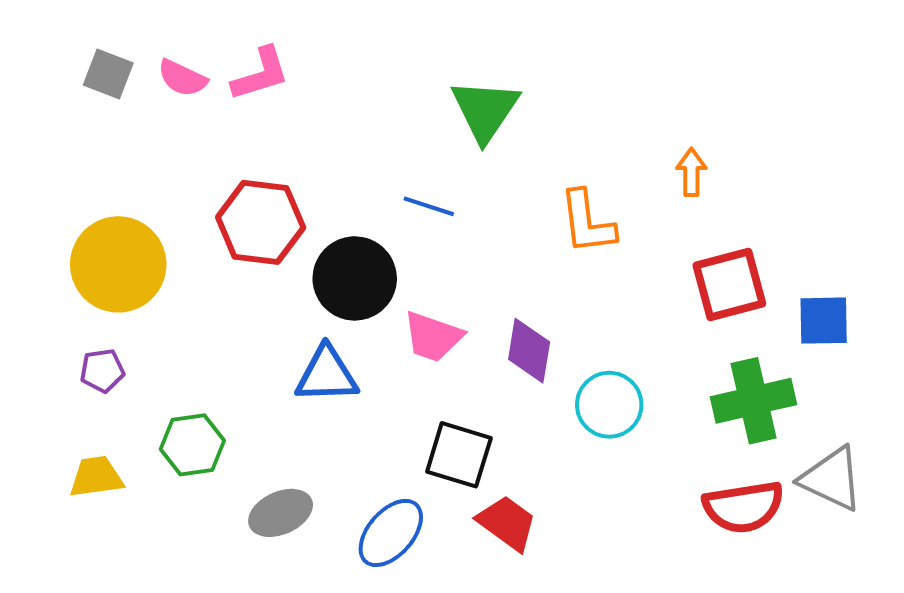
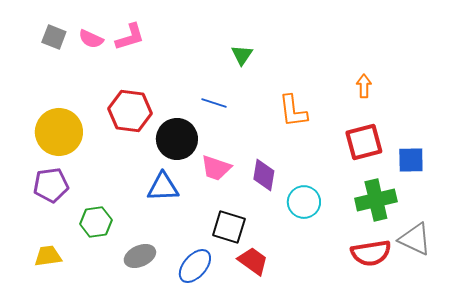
green triangle: (485, 110) -> (242, 55), size x0.6
orange arrow: (691, 172) -> (364, 86), moved
purple pentagon: (102, 371) -> (51, 185), size x1.6
yellow trapezoid: (96, 477) -> (48, 256), moved

